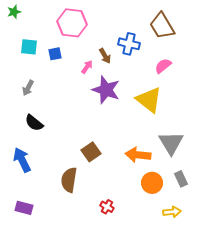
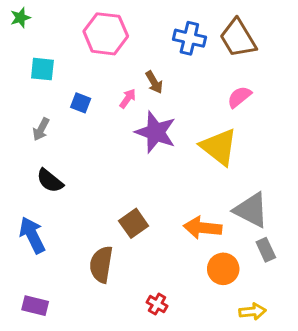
blue cross: (129, 44) -> (189, 38), moved
blue square: (55, 54) -> (81, 103), moved, turned 32
gray triangle: (171, 143) -> (251, 210), turned -32
gray rectangle: (181, 179) -> (266, 250), moved

